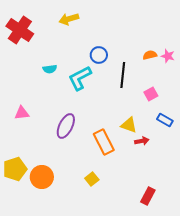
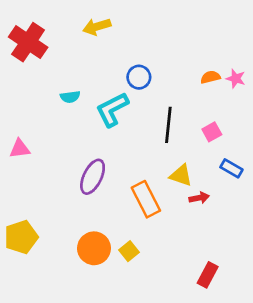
black line: (123, 75) -> (168, 125), moved
pink triangle: (22, 113) -> (20, 149), moved
orange circle: (42, 177) -> (94, 248), moved

